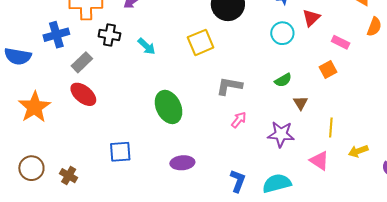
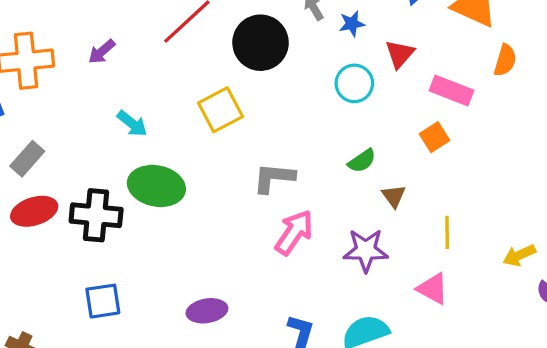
black cross: (109, 35) -> (96, 215), moved, size x1.4
pink rectangle: (341, 42) -> (452, 90), size x1.4
red ellipse: (83, 94) -> (34, 211), turned -52
green ellipse: (169, 107) -> (156, 186), moved, turned -48
pink arrow: (239, 120) -> (294, 232), size x1.6
yellow arrow: (358, 151) -> (519, 255), moved

